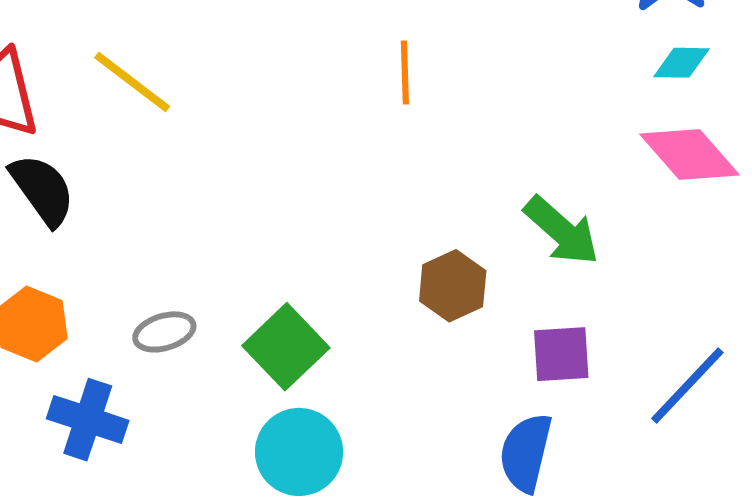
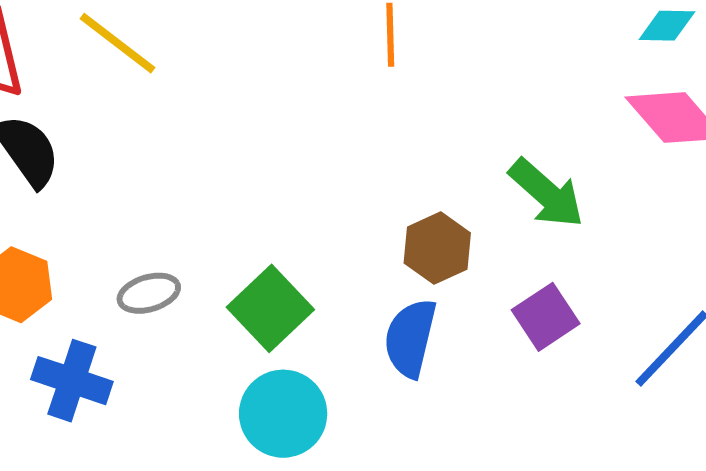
purple square: (561, 354) -> (546, 317), turned -30
blue semicircle: (526, 453) -> (410, 338), moved

